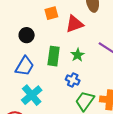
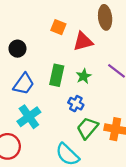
orange square: (51, 13) -> (58, 27), turned 32
black circle: (27, 35) -> (17, 49), moved

